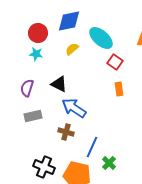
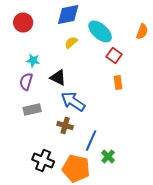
red circle: (38, 33) -> (23, 22), moved
cyan star: (36, 54) -> (33, 60), moved

